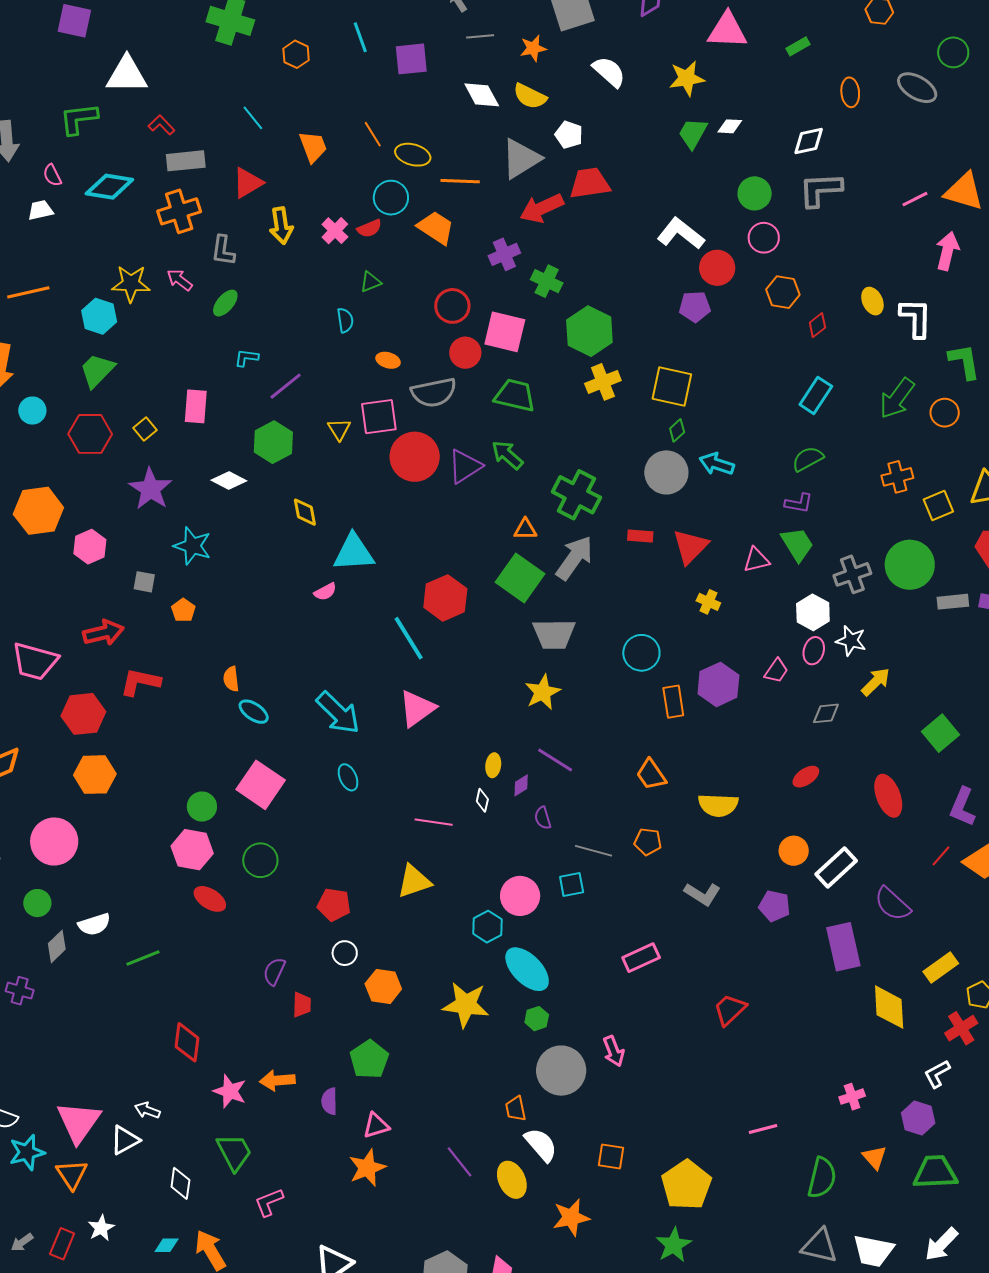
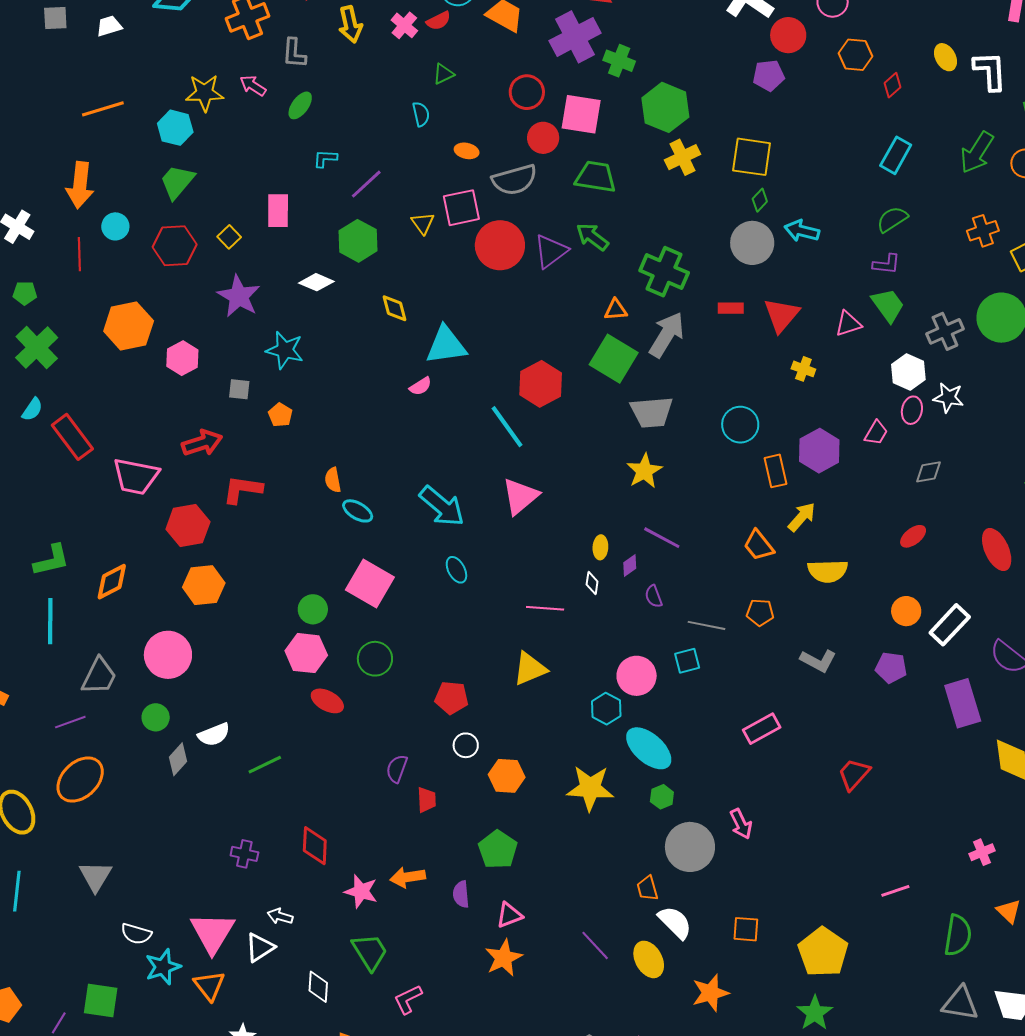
purple cross: (504, 254) -> (575, 37), size x1.6
yellow arrow: (876, 682) -> (802, 517), moved
purple cross: (20, 991) -> (244, 854), moved

